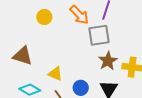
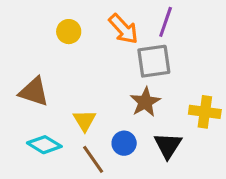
brown star: (108, 61) -> (145, 102), moved
yellow triangle: (55, 74) -> (85, 120), turned 35

